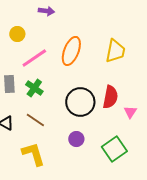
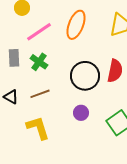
brown line: (35, 120) -> (40, 94), turned -54

